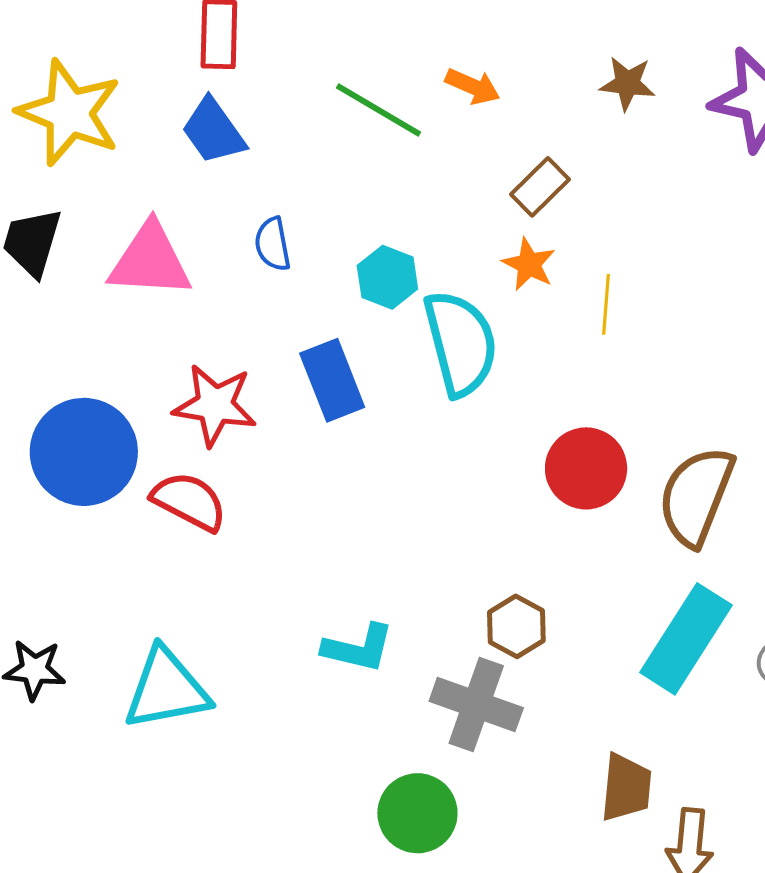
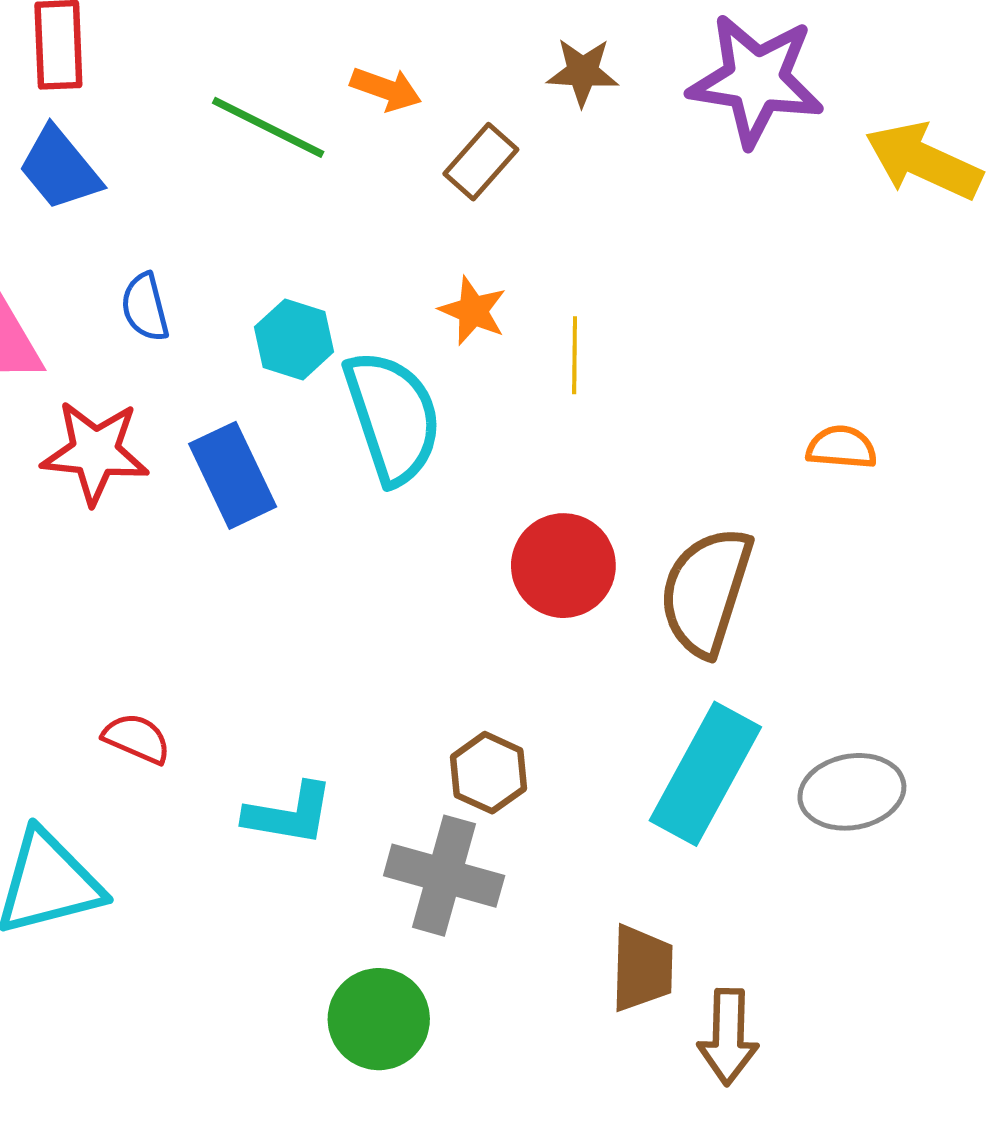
brown rectangle: (540, 187) -> (481, 162), moved
red star: (215, 405) -> (95, 452), moved
red semicircle: (189, 501) -> (137, 738), moved, size x0.7

